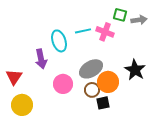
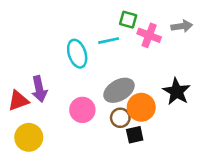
green square: (120, 15) -> (128, 20), moved
pink cross: (105, 32) -> (149, 35), moved
purple arrow: (41, 59) -> (39, 89), moved
red triangle: (14, 77) -> (18, 101), turned 36

